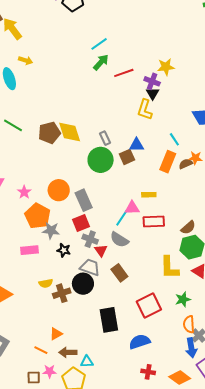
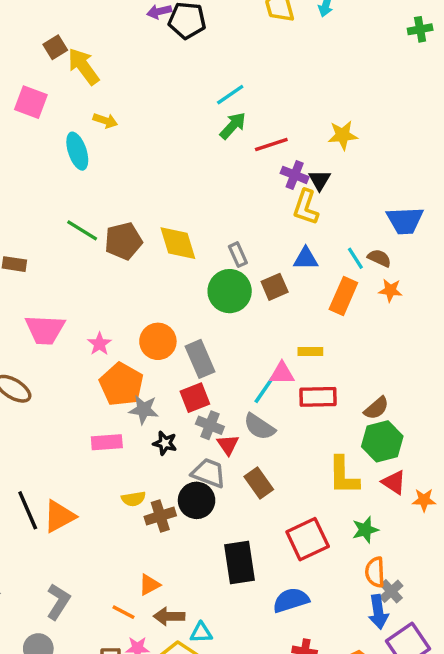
purple cross: (152, 81) -> (295, 175), moved
brown pentagon: (49, 133) -> (123, 241), moved
blue triangle: (137, 145) -> (306, 259), moved
brown semicircle: (186, 164) -> (379, 258), moved, turned 48

